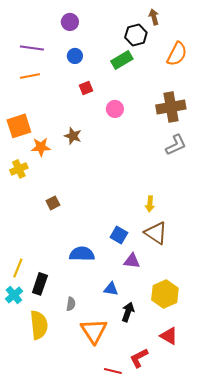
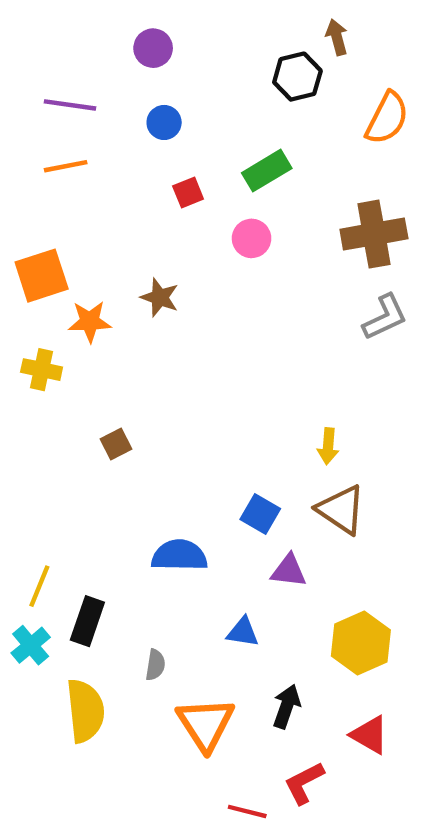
green rectangle: (122, 60) -> (267, 171), moved
yellow cross: (19, 169) -> (42, 370), turned 36
black arrow: (128, 312) -> (287, 706), moved

